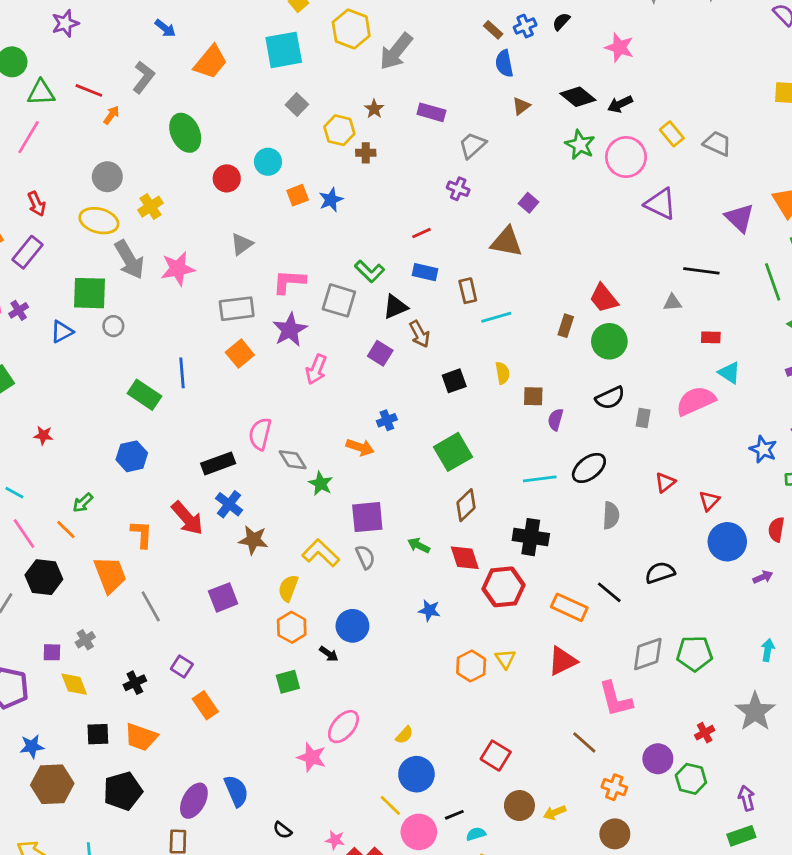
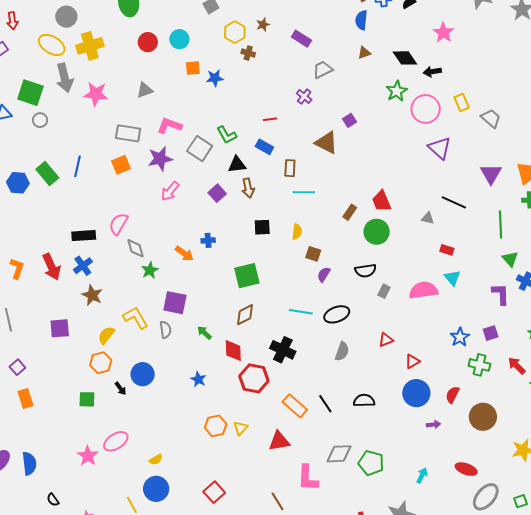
yellow cross: (150, 207) -> (90, 46), size x1.5
blue hexagon: (132, 456) -> (18, 183), moved

